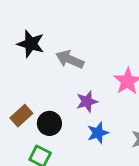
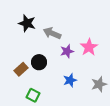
purple star: (87, 102) -> (67, 51), moved
black circle: (49, 123) -> (39, 62), moved

